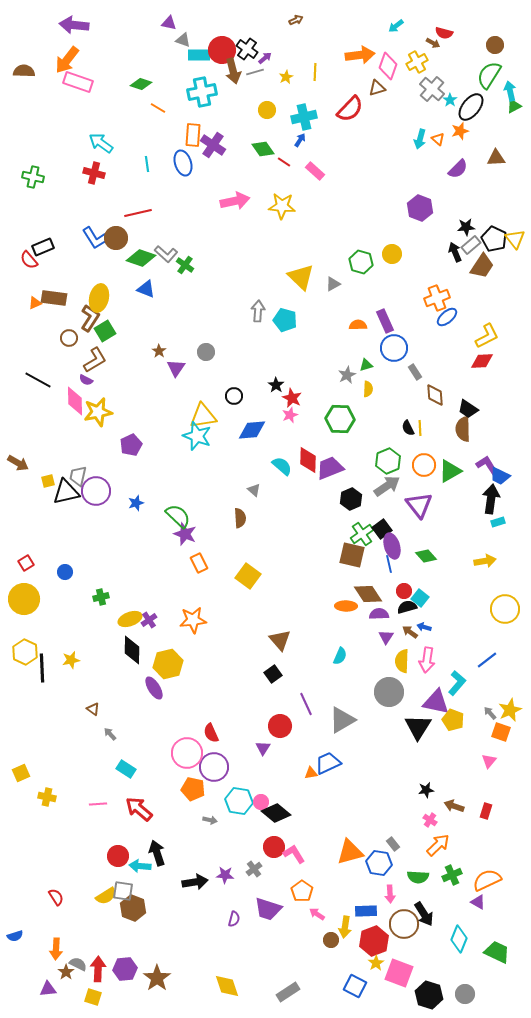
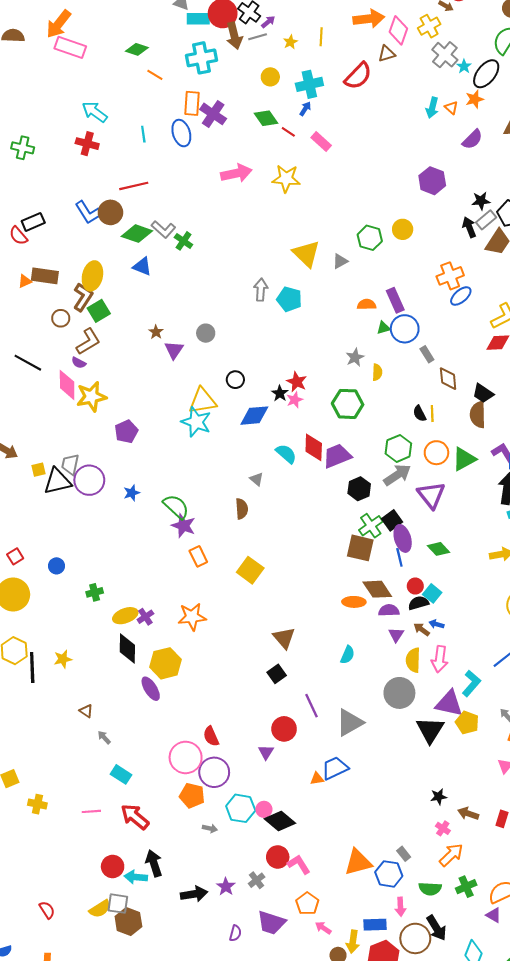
green triangle: (366, 365) -> (384, 328), moved
black star: (276, 385) -> (280, 393), moved
purple star: (225, 875) -> (226, 887), turned 30

